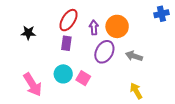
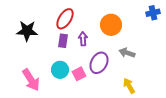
purple arrow: (94, 27) -> (83, 39), moved
black star: (28, 33) -> (27, 31), size x1.5
purple ellipse: (104, 52) -> (99, 63), moved
pink square: (83, 78) -> (79, 74), turned 32

